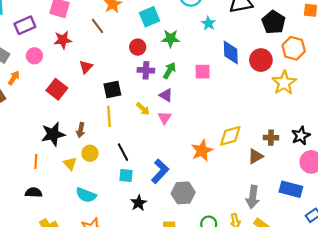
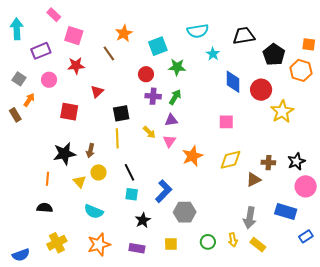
orange hexagon: (294, 48) -> (301, 70), moved
pink square: (203, 72) -> (226, 122), moved
red square: (57, 89) -> (69, 112), turned -30
purple triangle: (166, 95) -> (171, 120), turned -40
orange star: (202, 151) -> (192, 156), moved

